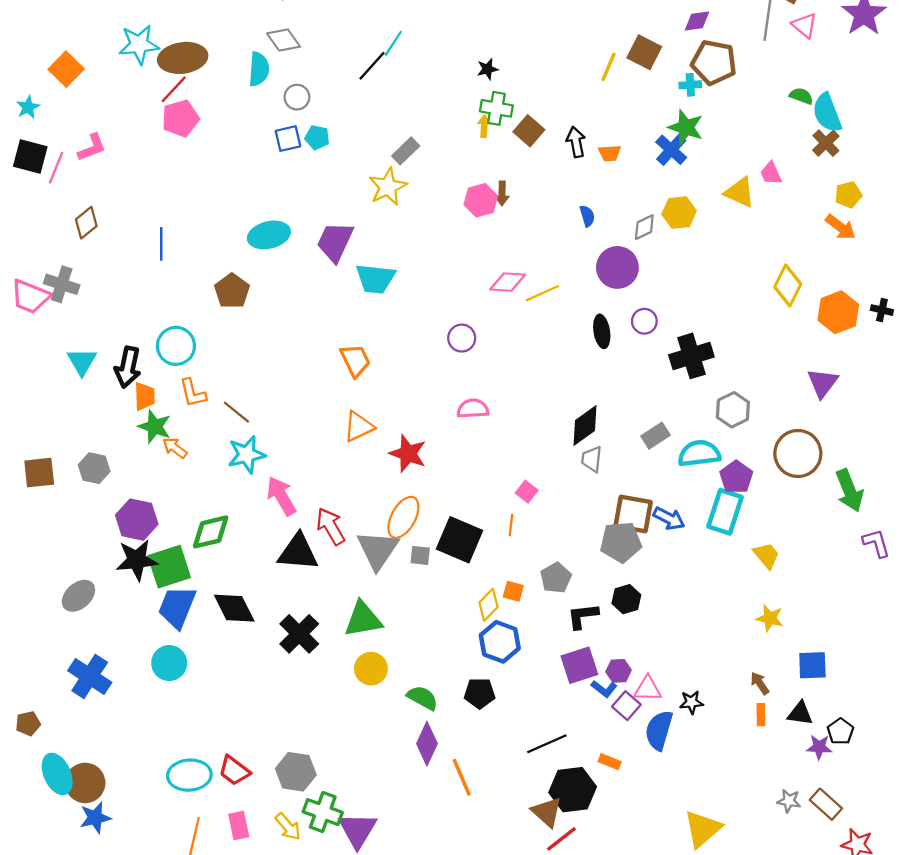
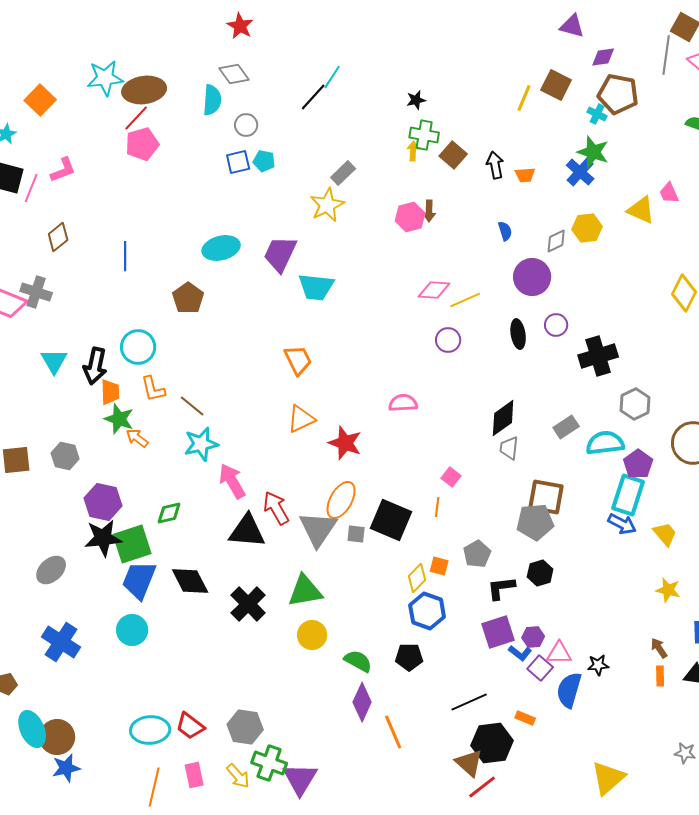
cyan cross: (690, 85) -> (597, 114), turned 30
purple circle: (462, 338) -> (448, 340), moved
blue arrow: (669, 518) -> (622, 524), moved
green diamond: (211, 532) -> (169, 513), size x0.7

